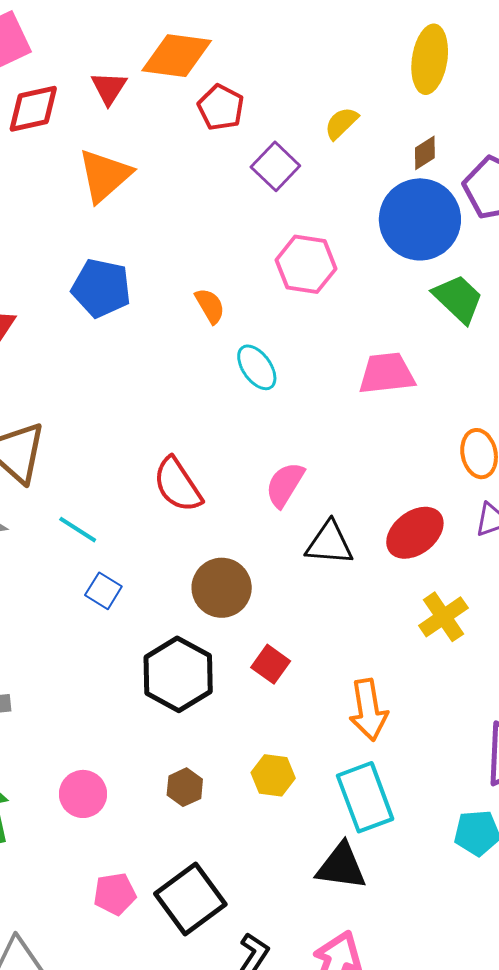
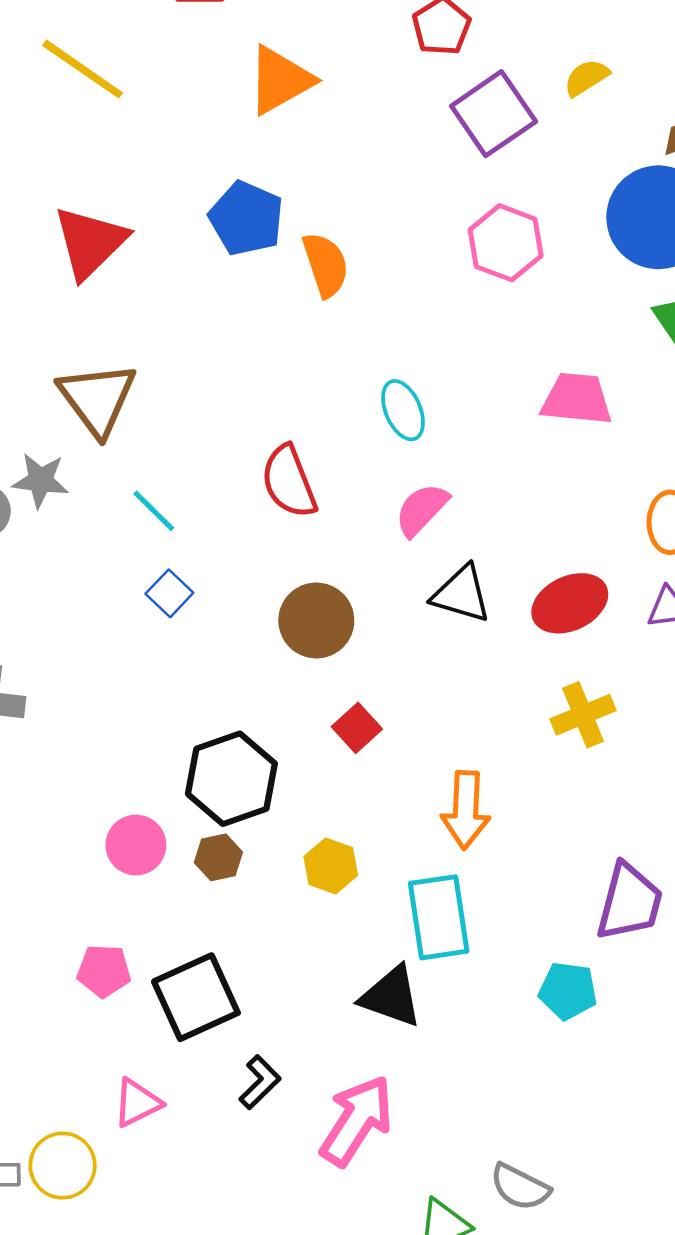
purple square: (275, 166) -> (494, 114), size x1.4
orange semicircle: (210, 306) -> (326, 265), moved, size x1.4
cyan ellipse: (257, 367) -> (403, 410), moved
black hexagon: (178, 674) -> (231, 779), moved
pink circle: (83, 794) -> (136, 845), moved

